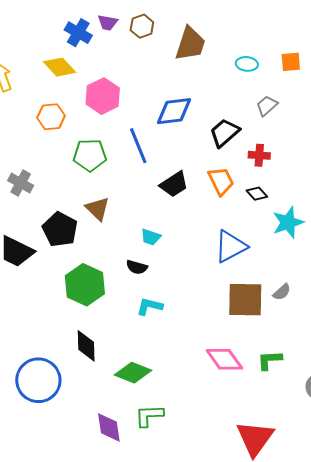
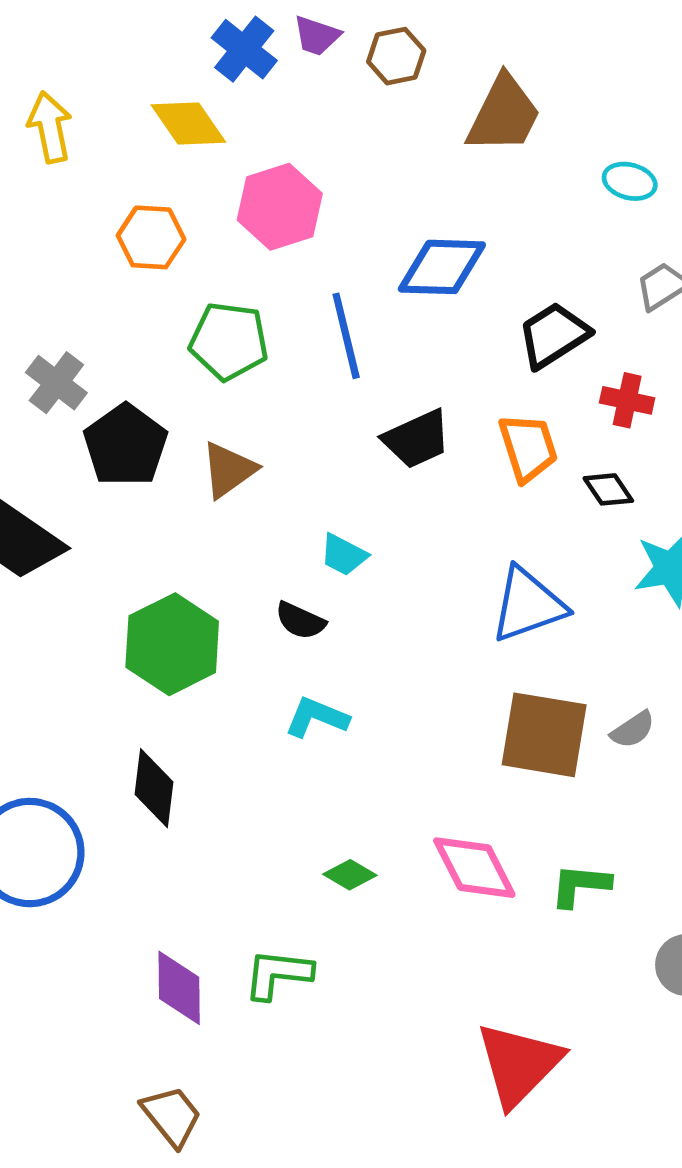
brown triangle: (98, 209) -> (229, 470), turned 32
black pentagon: (60, 229) -> (126, 445), moved
green diamond: (133, 373) -> (350, 875), moved, size x0.6

